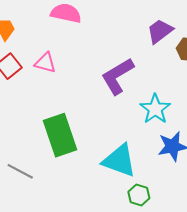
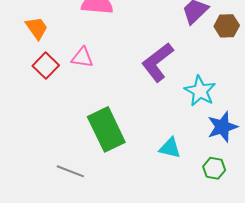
cyan triangle: (119, 160) -> (170, 148), size x0.6
green hexagon: (139, 195) -> (214, 168), moved

